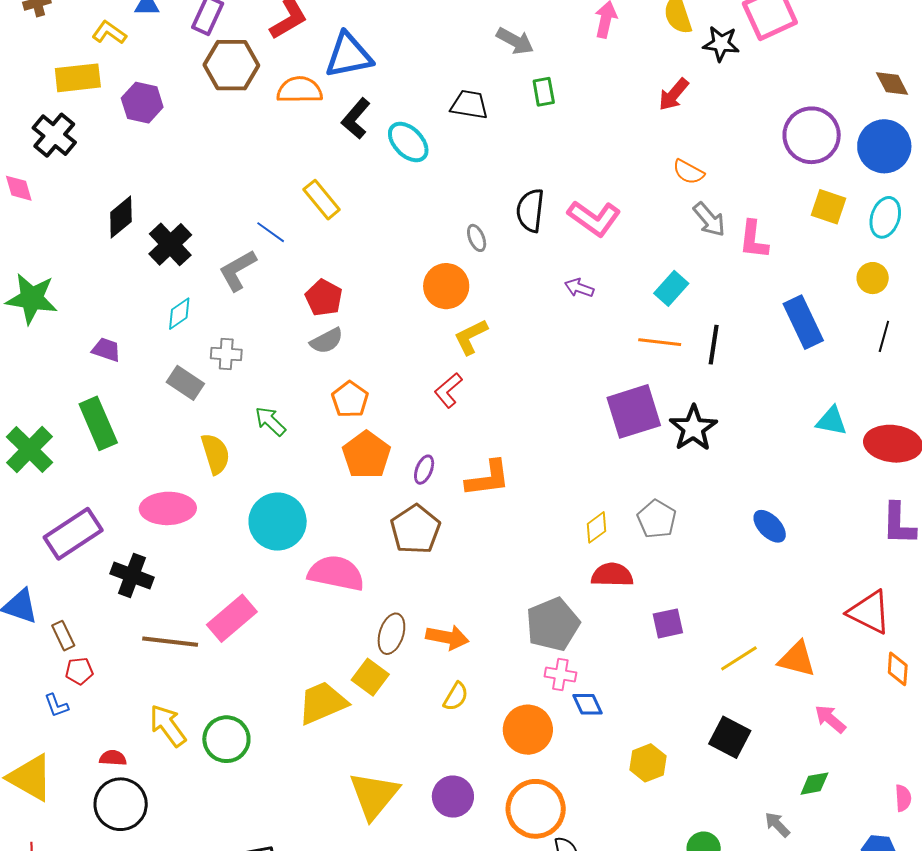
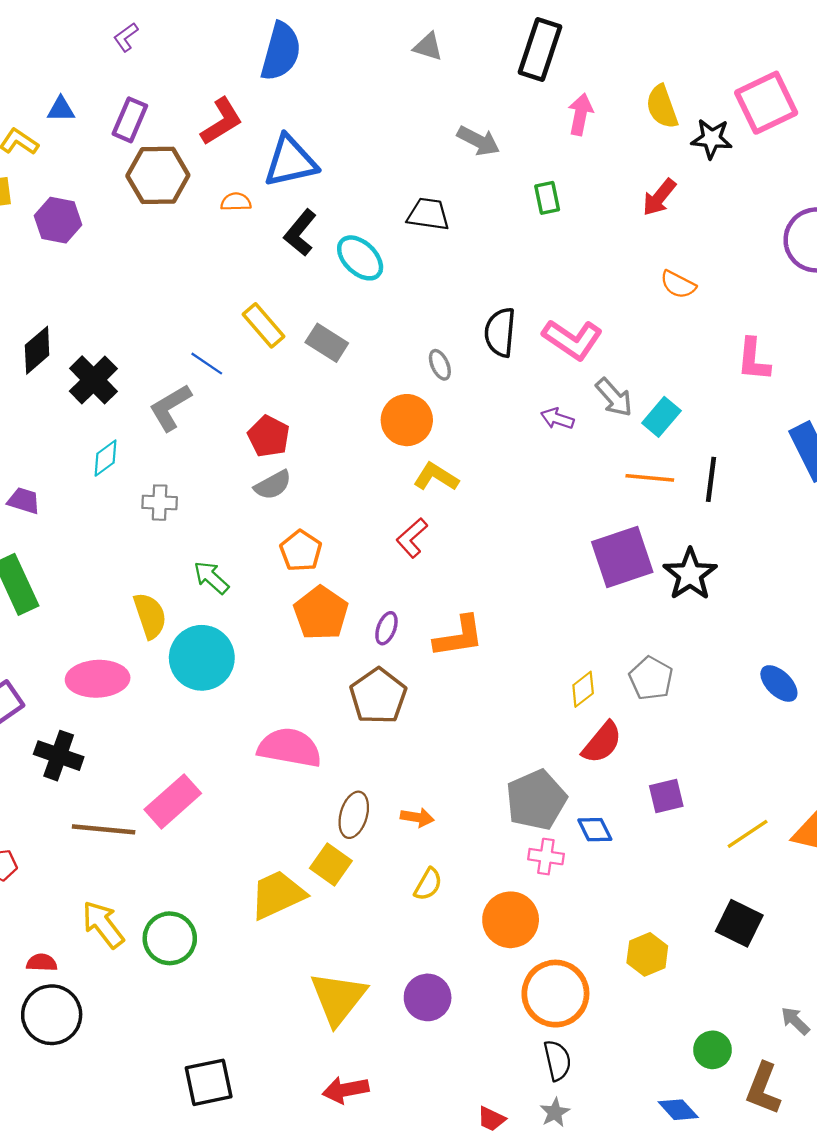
orange semicircle: (300, 90) -> (236, 202), size x0.6
green rectangle: (544, 92) -> (547, 198), moved
gray arrow: (709, 219) -> (614, 397), moved
yellow L-shape: (471, 337) -> (436, 477), turned 60
gray rectangle: (185, 383) -> (327, 343), moved
cyan circle: (278, 522) -> (202, 658), moved
red semicircle: (612, 575) -> (602, 743), turned 129
orange arrow: (447, 637) -> (417, 817), size x0.7
blue diamond: (588, 704) -> (595, 830), moved
orange circle: (536, 809) -> (555, 994), moved

